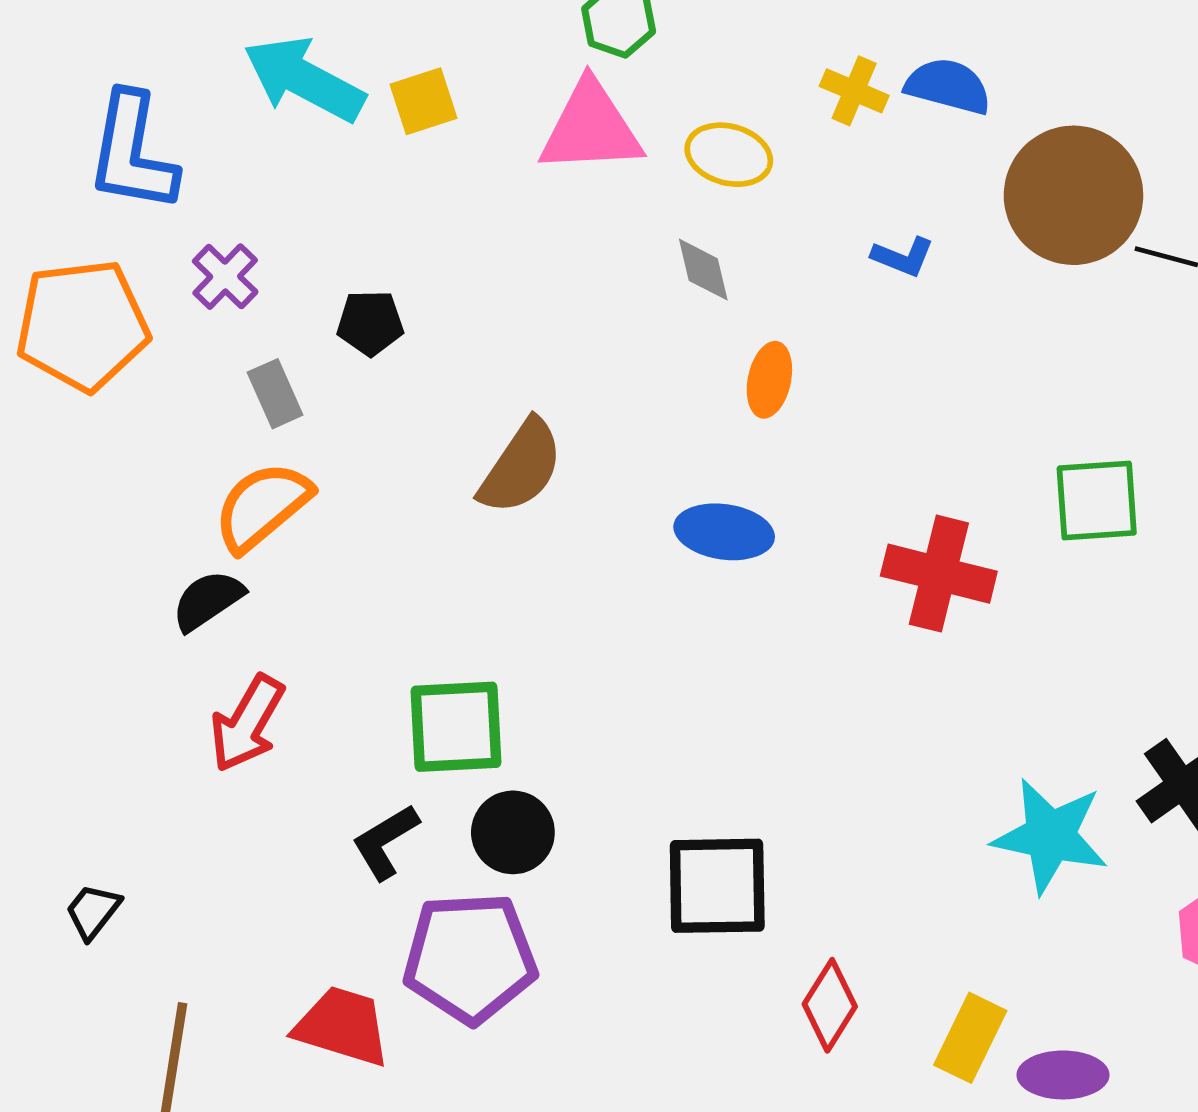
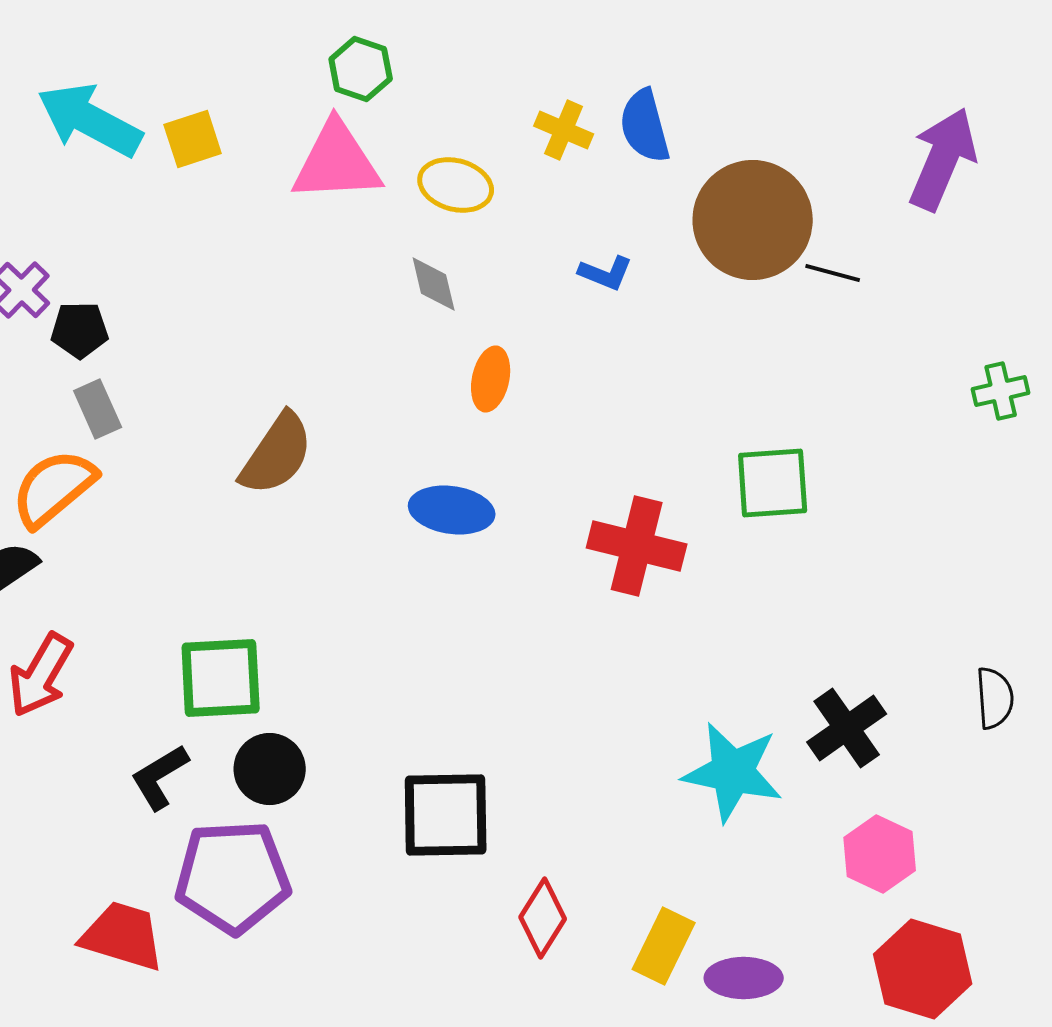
blue semicircle: (948, 86) -> (645, 126), turned -120
black pentagon: (370, 323) -> (80, 330), moved
gray rectangle: (275, 394) -> (98, 409), moved

